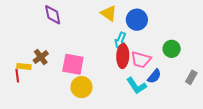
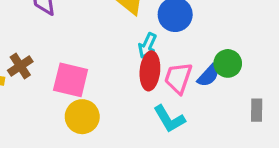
pink trapezoid: (141, 60) -> (178, 78), turned 90
blue semicircle: (154, 76) -> (208, 76), moved
gray rectangle: (191, 77) -> (257, 110), turned -32

